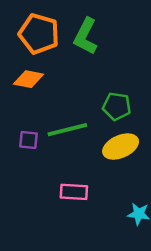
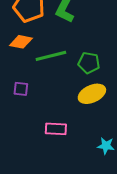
green line: (67, 130) -> (51, 56), moved

